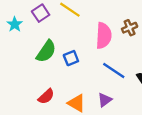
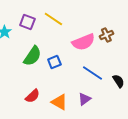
purple square: (41, 13) -> (27, 22), turned -35
pink semicircle: (104, 36) -> (83, 42), turned 65

